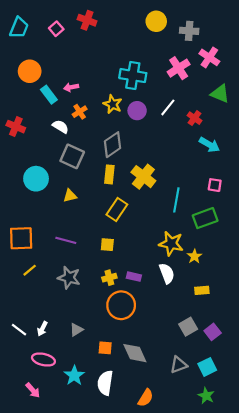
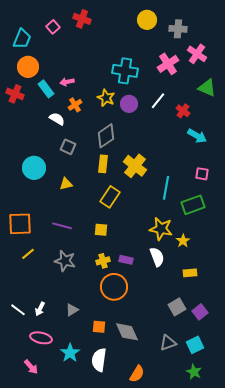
cyan trapezoid: (19, 28) -> (22, 39), moved
red cross: (16, 127) -> (15, 94), moved
gray square: (72, 156) -> (68, 147), size x0.7

